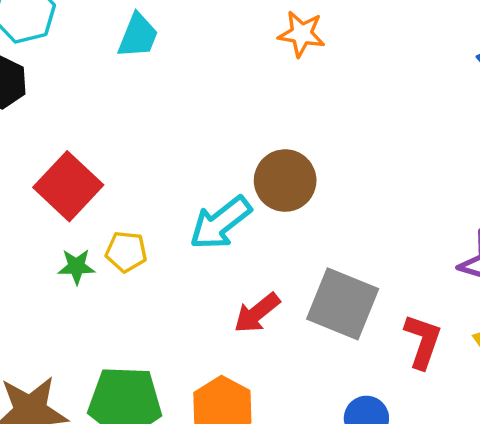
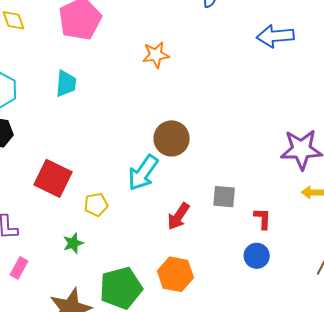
green star: (76, 266) -> (73, 243), moved
gray square: (343, 304) -> (224, 197), size x0.6
red L-shape: (423, 341) -> (263, 219), moved, size x0.7

